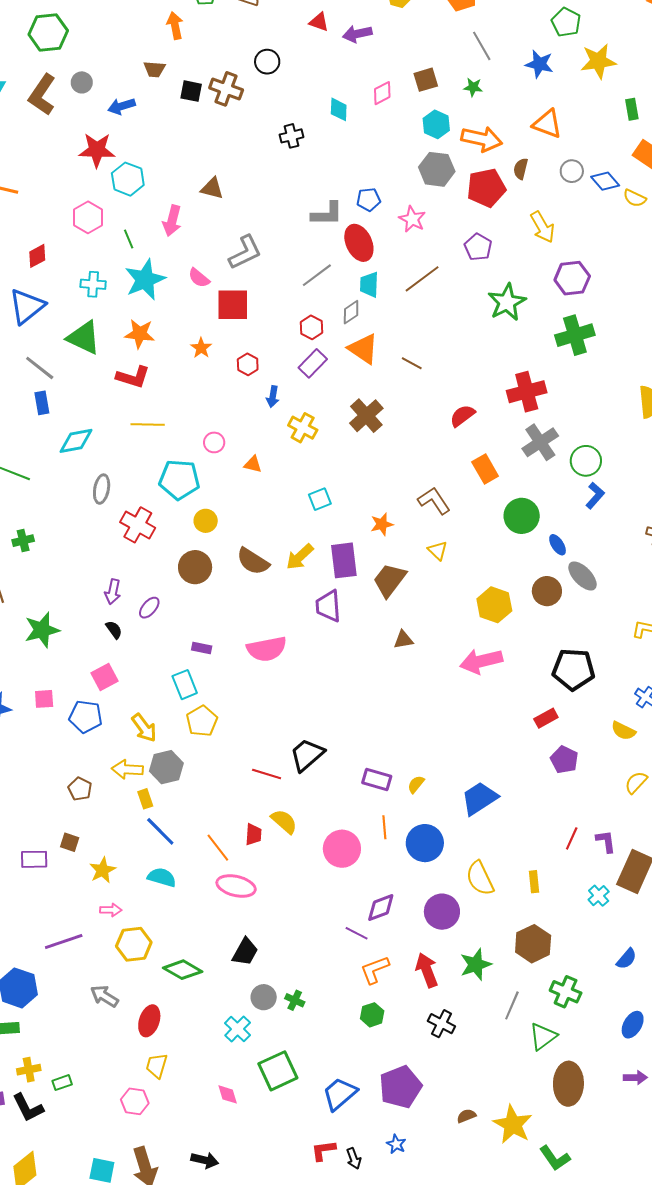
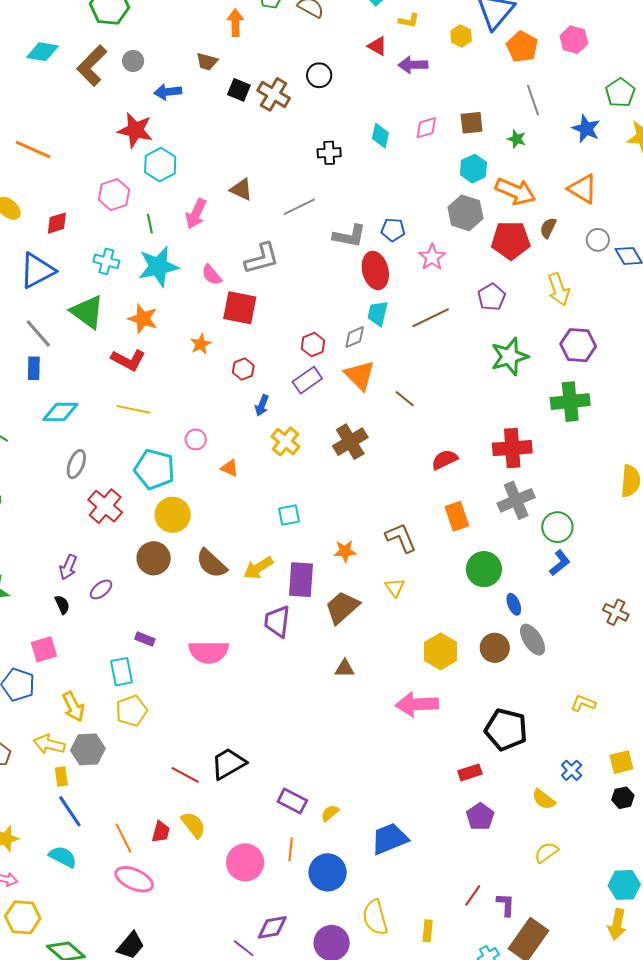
gray line: (317, 275) -> (299, 207), moved
yellow circle: (206, 521) -> (173, 515), size x1.5

